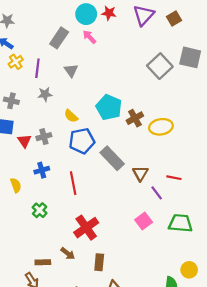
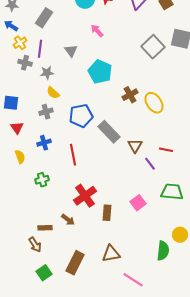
pink arrow: (89, 37) -> (97, 31), moved
gray rectangle: (59, 38) -> (44, 18), moved
gray cross: (11, 101) -> (25, 63), moved
cyan pentagon: (109, 107) -> (100, 72), moved
yellow semicircle: (71, 116) -> (53, 93), moved
yellow ellipse: (161, 127) -> (154, 103), turned 65
red triangle: (24, 141) -> (17, 128), moved
green cross: (40, 210) -> (42, 180), turned 32
pink square: (144, 221) -> (138, 203), moved
brown rectangle: (99, 262) -> (107, 213), moved

